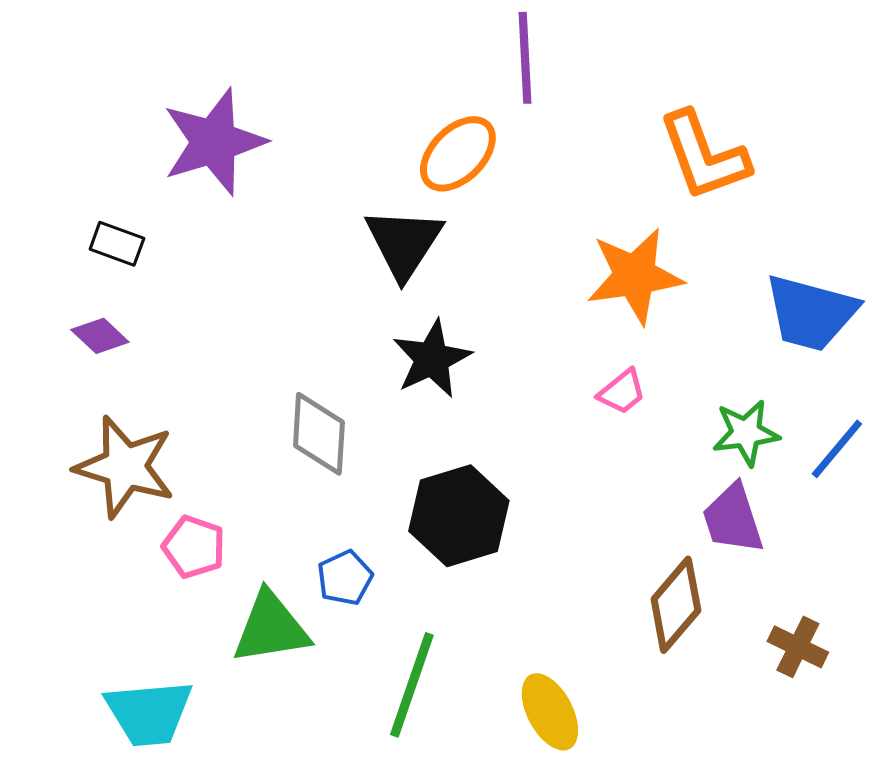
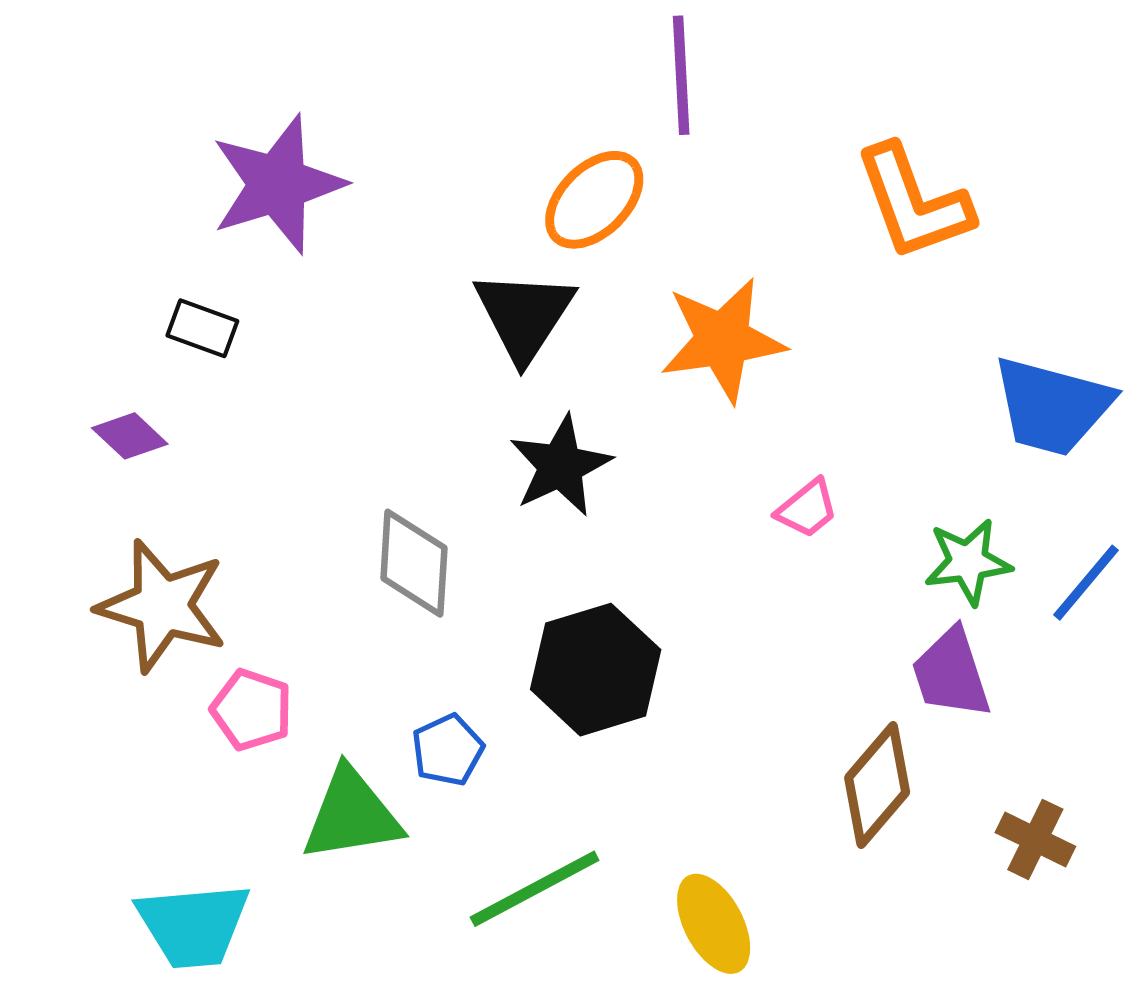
black rectangle: (117, 244) -> (202, 328), moved
orange star: (635, 276) -> (723, 340), moved
green line: (412, 685) -> (535, 889), turned 43

